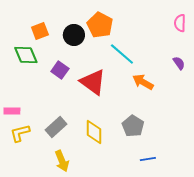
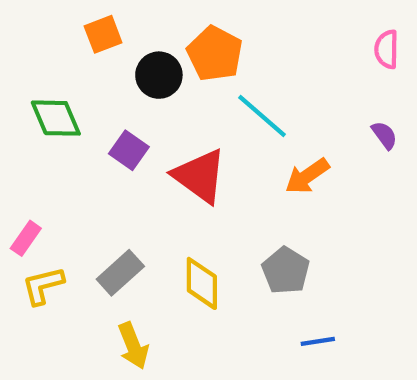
orange square: (40, 31) -> (103, 34), moved
orange arrow: (143, 82) -> (307, 176), turned -65
pink rectangle: (12, 111) -> (26, 238), turned -56

